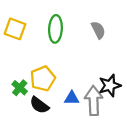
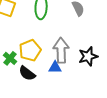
gray arrow: (94, 101) -> (61, 50), moved

